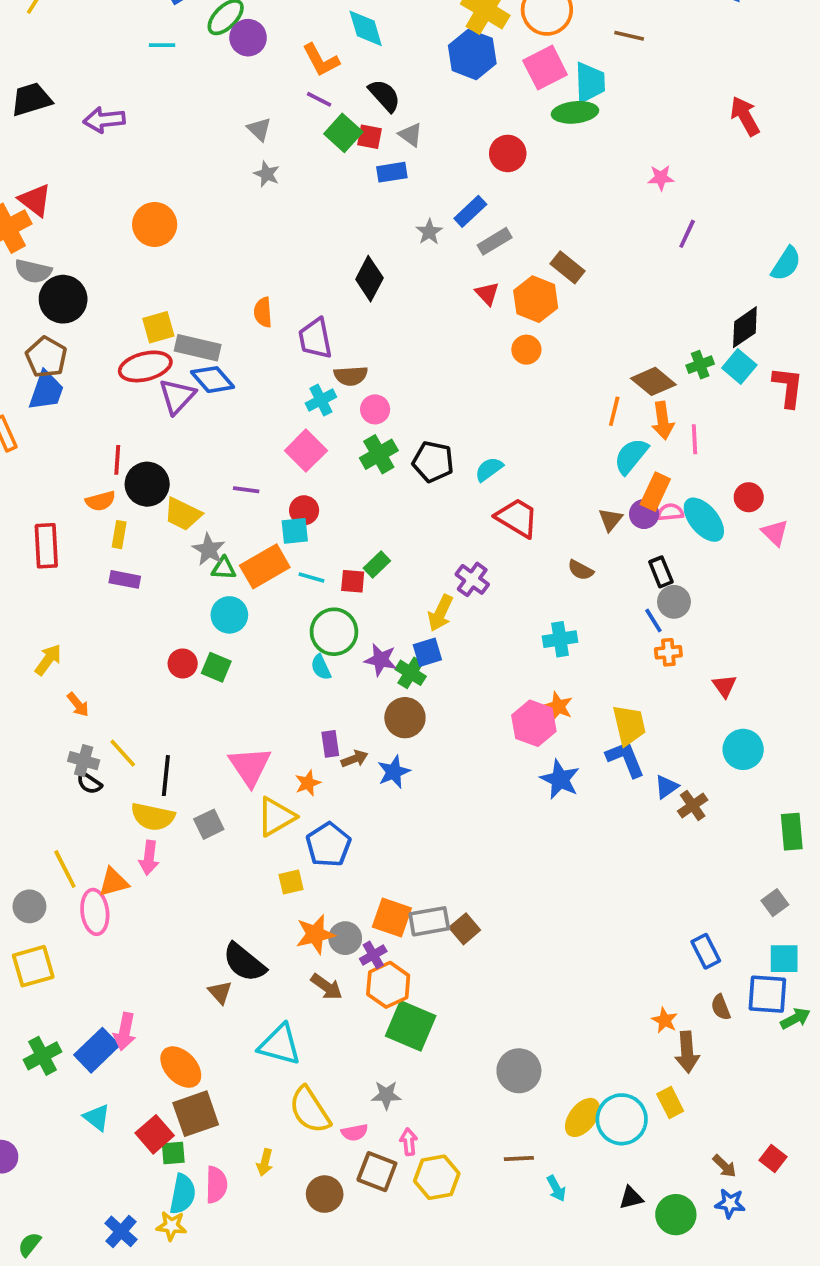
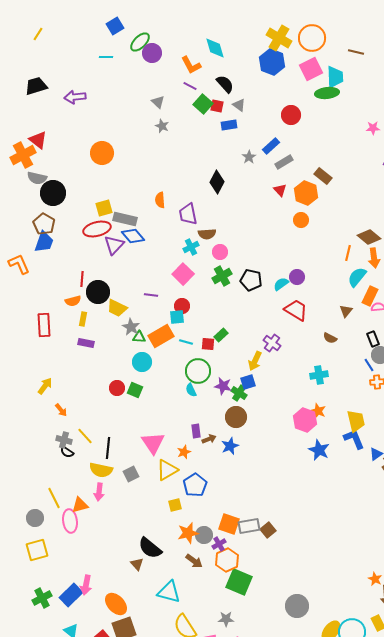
purple circle: (644, 514) -> (297, 277), moved

